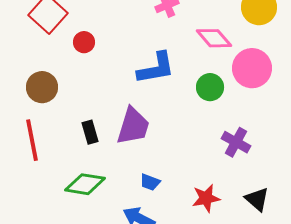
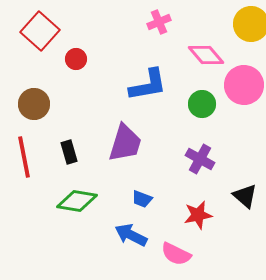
black rectangle: (90, 132) -> (69, 152), moved
purple cross: (236, 142) -> (200, 159), moved
black triangle: (257, 199) -> (245, 196), moved

